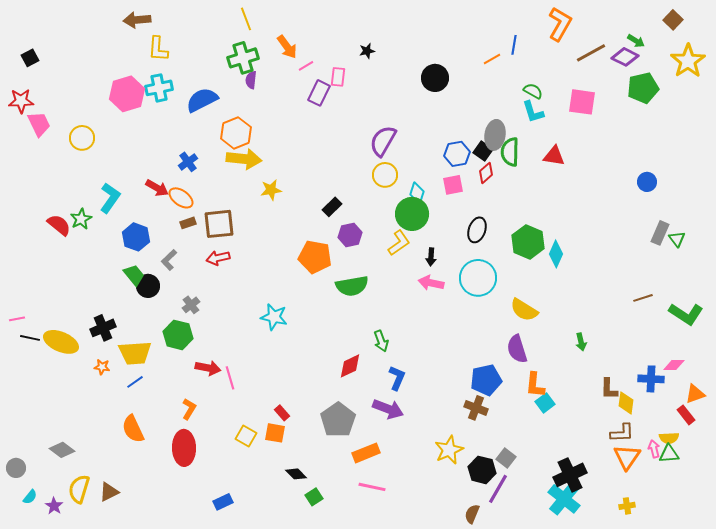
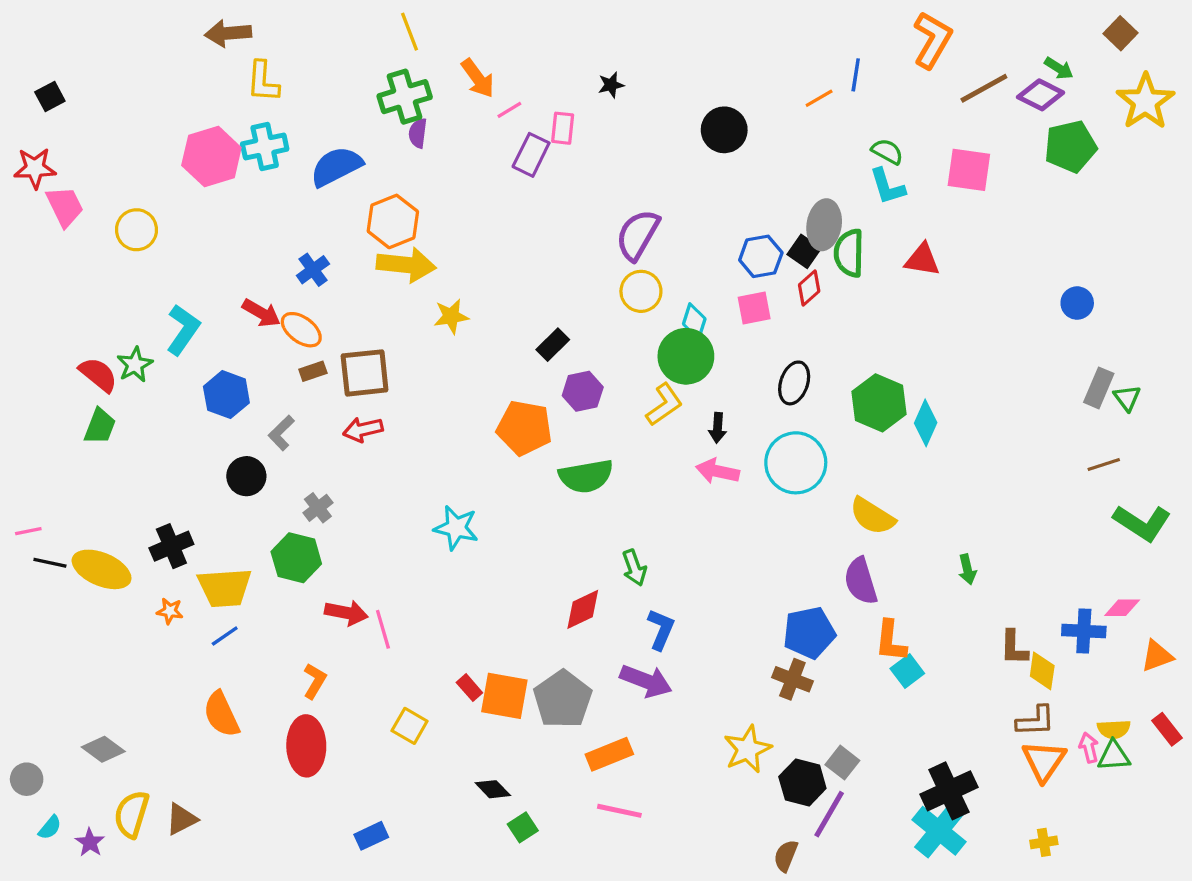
green trapezoid: (134, 275) -> (100, 426), moved, turned 60
brown line: (643, 298) -> (1104, 465), moved
red rectangle: (686, 415) -> (1167, 729), moved
orange square: (275, 433) -> (504, 696), moved, size x1.4

